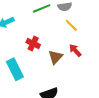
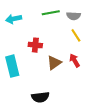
red cross: (33, 44) -> (35, 45), turned -32

